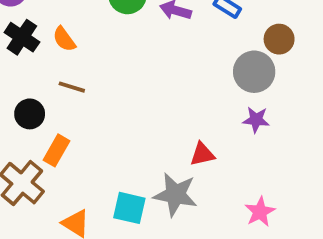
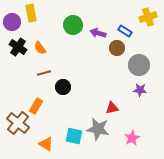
brown circle: (279, 39) -> (117, 48), moved
brown line: (72, 87) -> (44, 73), turned -32
black circle: (30, 114) -> (63, 87), moved
pink star: (260, 212) -> (132, 138), moved

